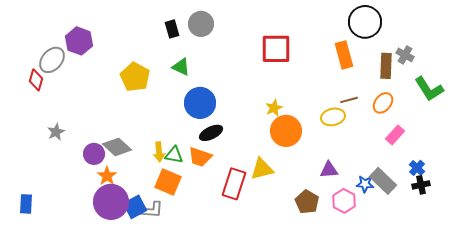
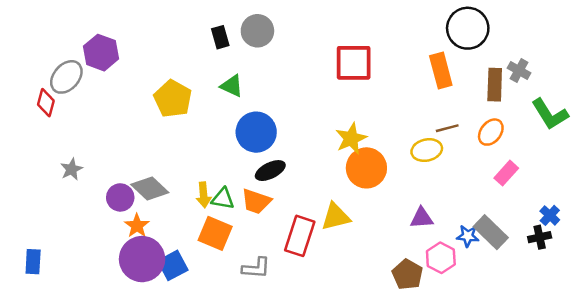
yellow star: (274, 108) -> (351, 138), size x1.4
blue cross: (417, 168) -> (550, 215), moved
brown pentagon: (307, 202) -> (407, 274), moved
gray L-shape: (152, 210) -> (256, 268), moved

